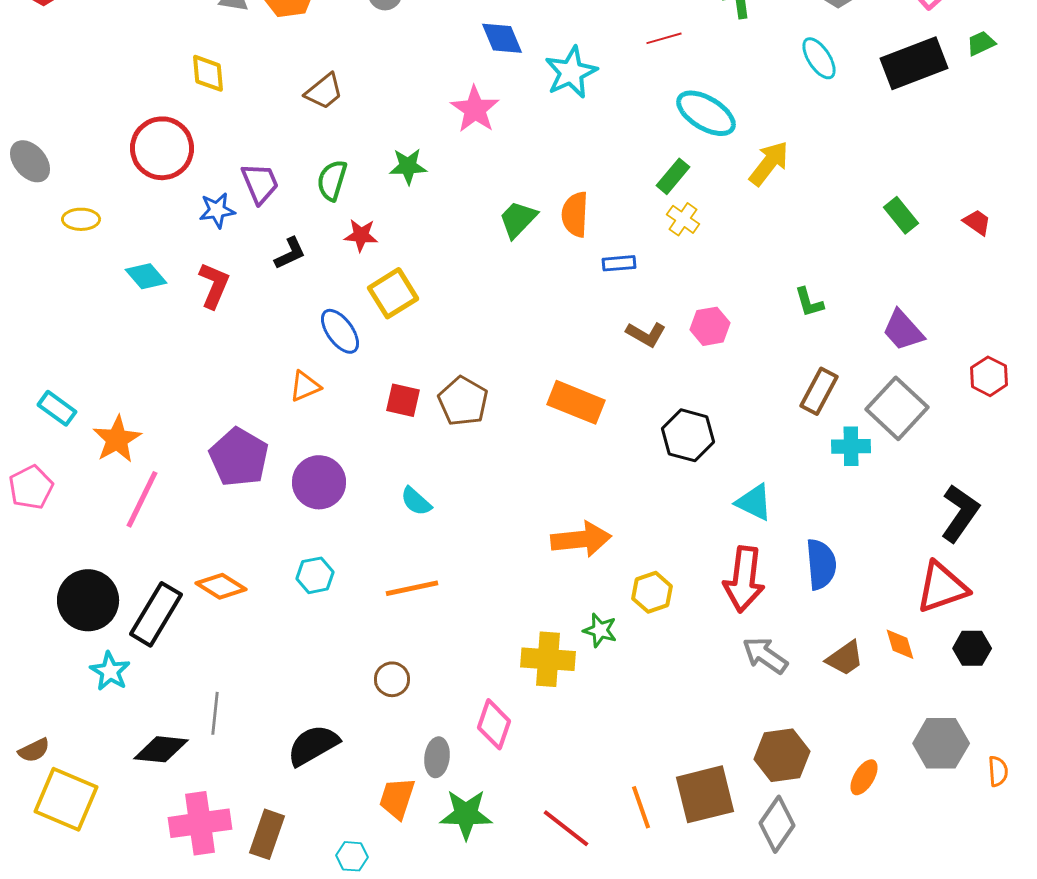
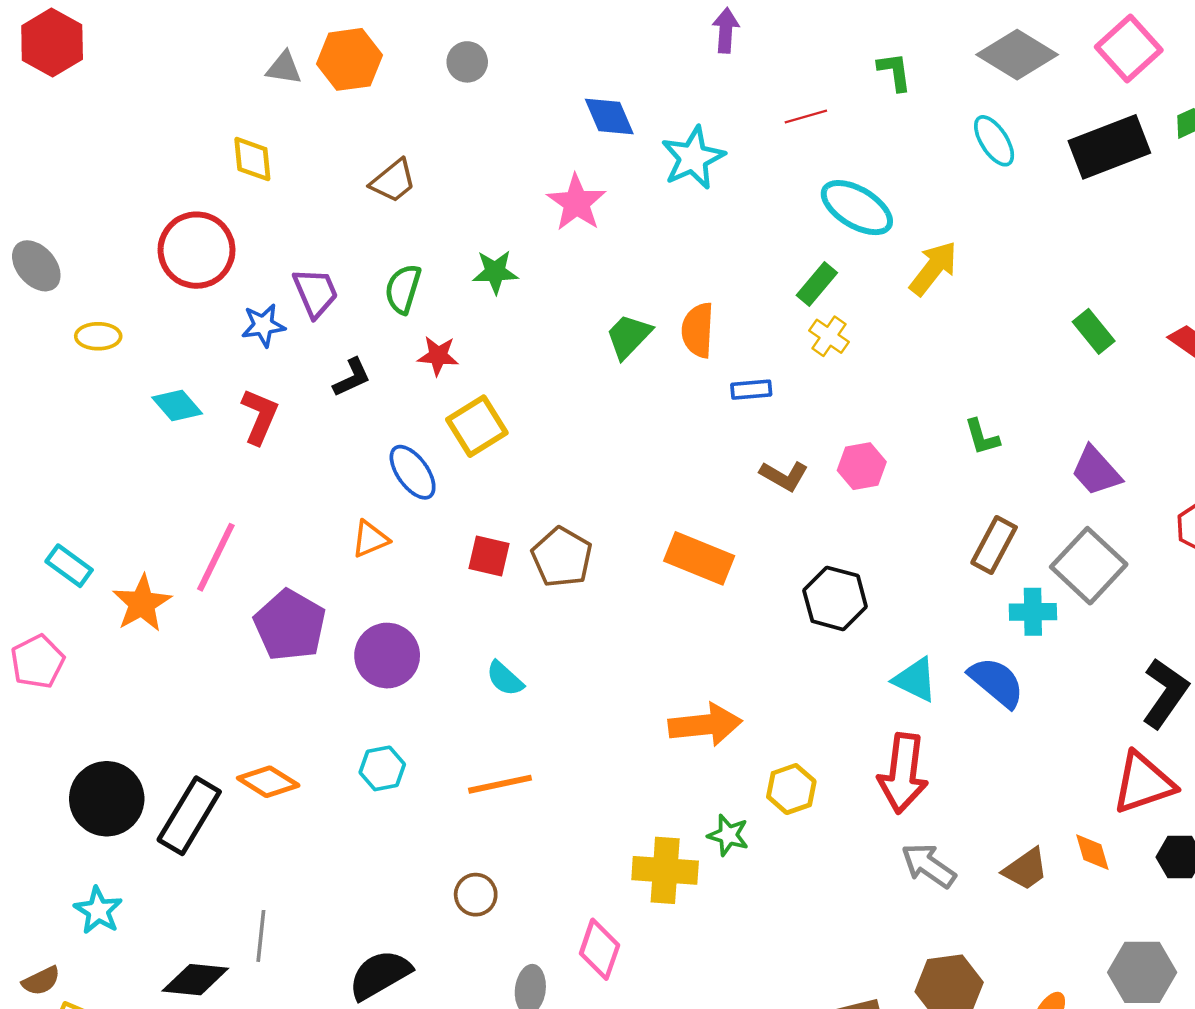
pink line: (142, 499) -> (216, 557), moved
blue semicircle: (821, 564) -> (996, 682), moved, turned -45
cyan star: (110, 671) -> (98, 910), moved

